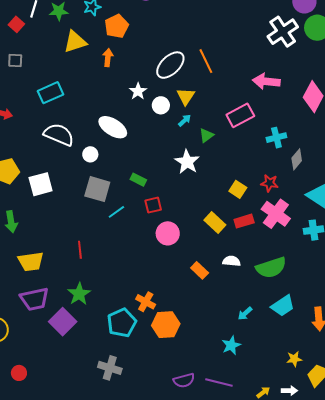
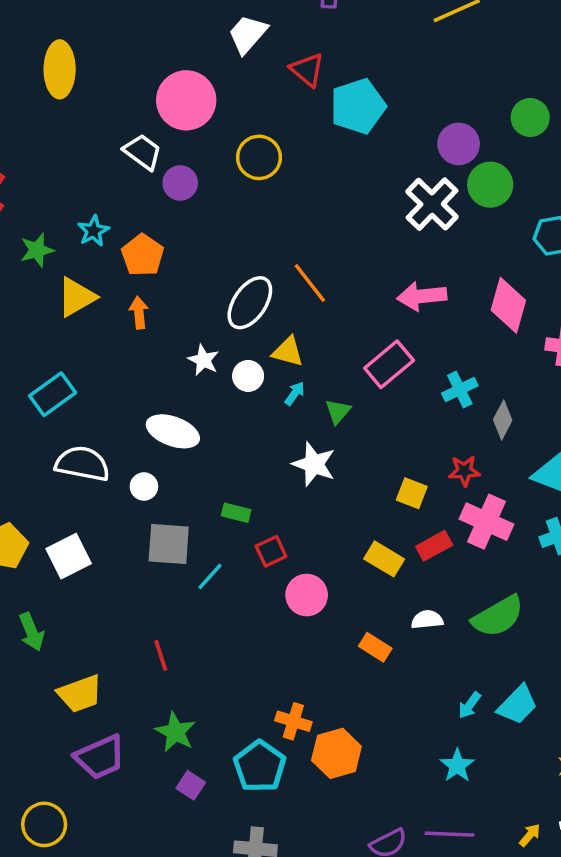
yellow triangle: (186, 96) -> (288, 352), turned -36
cyan trapezoid: (283, 306) -> (518, 705), moved
purple square: (63, 322) -> (191, 785), moved, size x0.6

